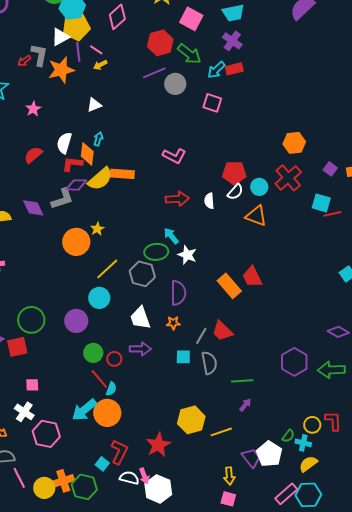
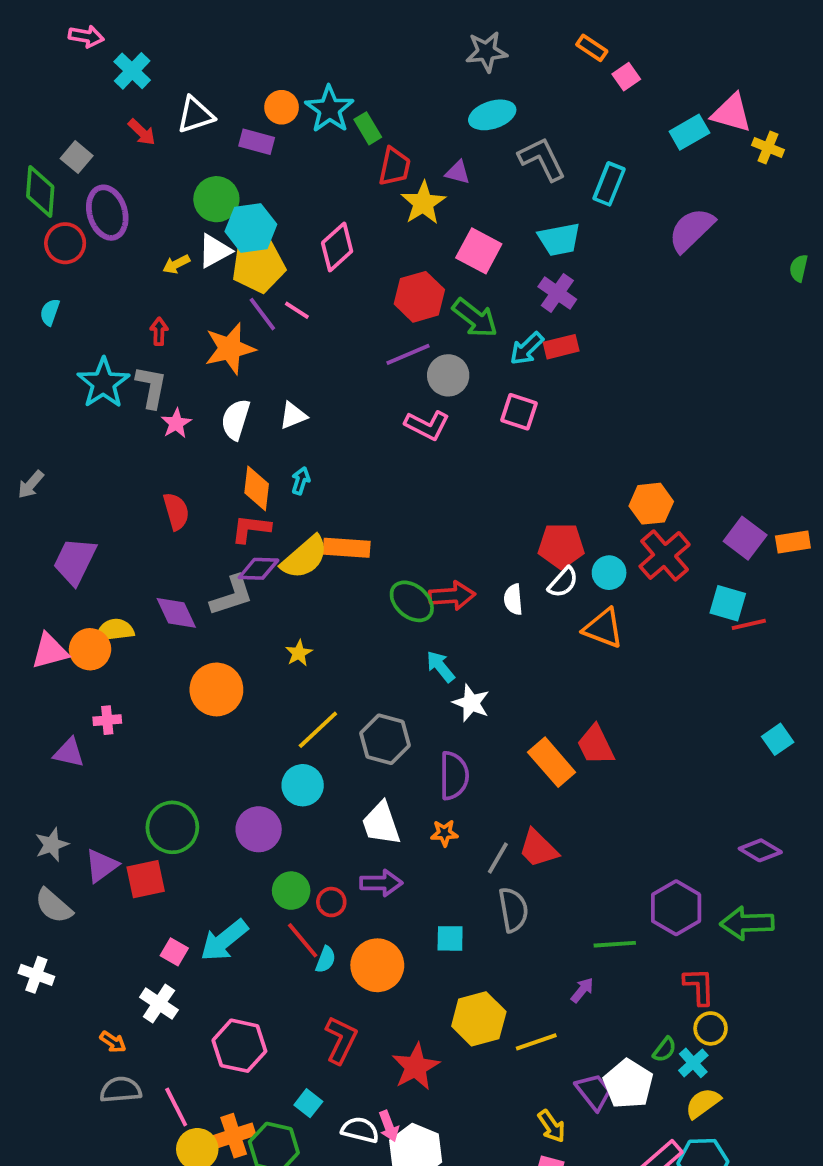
white triangle: (60, 37) -> (215, 251), moved
purple line: (78, 52) -> (262, 314), turned -30
gray L-shape: (39, 55) -> (151, 387), moved
red arrow: (24, 61) -> (159, 331), turned 128
yellow arrow: (100, 65) -> (176, 264), moved
white semicircle: (64, 143) -> (236, 419), moved
orange hexagon: (294, 143) -> (651, 504), moved
orange diamond: (87, 154) -> (257, 488), moved
red semicircle: (33, 155) -> (176, 511), turned 114
pink L-shape: (174, 156) -> (427, 425), moved
purple square: (330, 169) -> (745, 538), size x1.5
orange circle: (76, 242) -> (216, 689), moved
green ellipse: (156, 252) -> (412, 601), moved, turned 45
cyan square: (183, 357) -> (450, 938), moved
green line: (242, 381) -> (615, 944), moved
pink square: (32, 385) -> (174, 952), turned 32
cyan arrow: (84, 410) -> (224, 940), moved
orange circle: (107, 413) -> (377, 965), moved
red L-shape: (333, 421) -> (699, 986), moved
pink hexagon: (46, 434) -> (239, 1046), moved
cyan cross: (303, 443) -> (693, 1063), turned 35
red L-shape: (119, 452) -> (341, 1040), moved
yellow arrow: (229, 476) -> (552, 1126), turned -30
pink line: (19, 478) -> (176, 1107), moved

